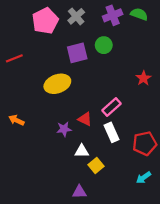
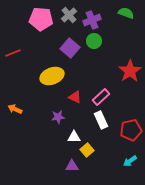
purple cross: (113, 15) -> (92, 20), moved
pink pentagon: (45, 21) -> (41, 19), turned 30
purple square: (77, 53) -> (70, 48), turned -36
red star: (144, 78) -> (130, 71), size x1.6
red triangle: (85, 119) -> (75, 97), moved
purple triangle: (79, 192) -> (72, 166), moved

